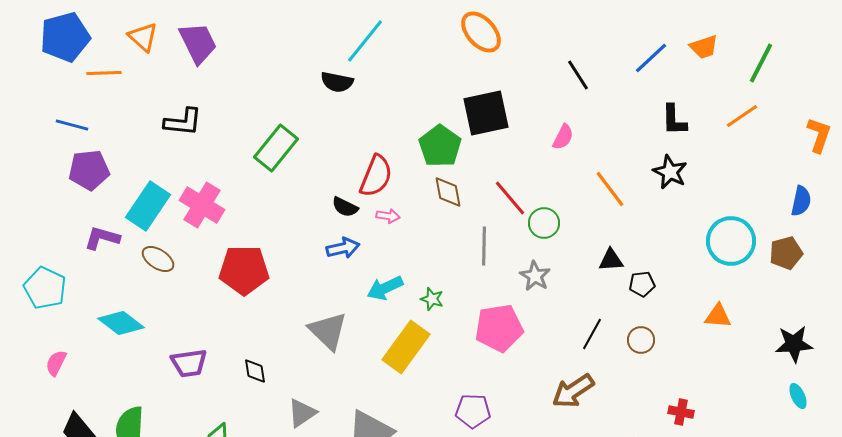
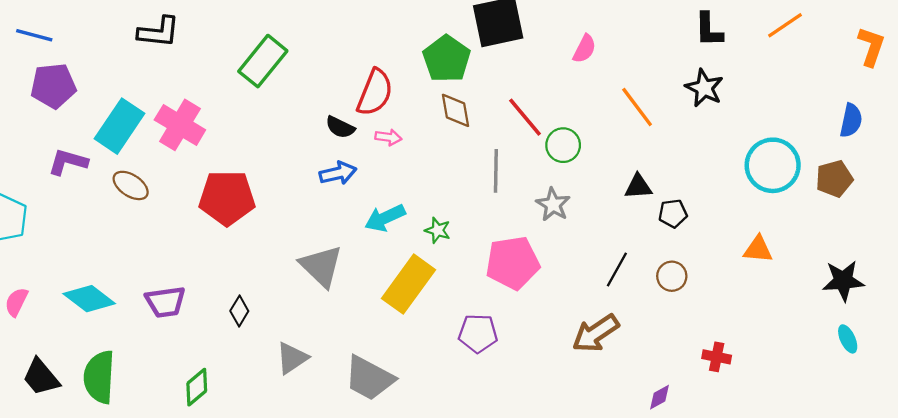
cyan diamond: (121, 323) -> (89, 299), moved
black diamond: (255, 371) -> (239, 311), turned 40
purple pentagon: (473, 411) -> (478, 333), moved

